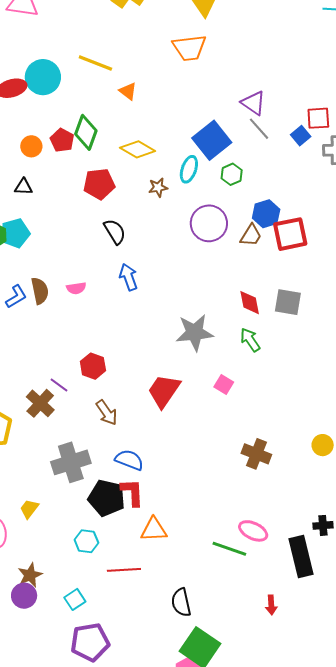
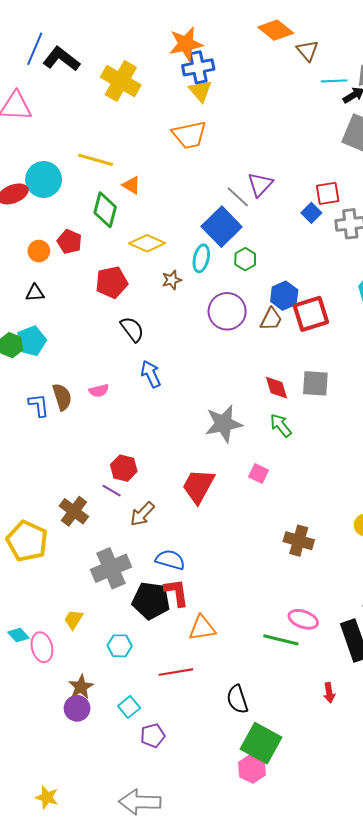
purple triangle: (253, 103) -> (260, 184), turned 44
gray line: (259, 129) -> (238, 197), moved
green diamond: (86, 132) -> (105, 210), moved
blue L-shape: (16, 297) -> (39, 405), turned -60
purple line: (59, 385) -> (112, 491), moved
brown arrow: (107, 413) -> (142, 514), turned 84
cyan hexagon: (86, 541) -> (120, 646), moved
purple pentagon: (90, 642) -> (153, 735), moved, size x0.6

